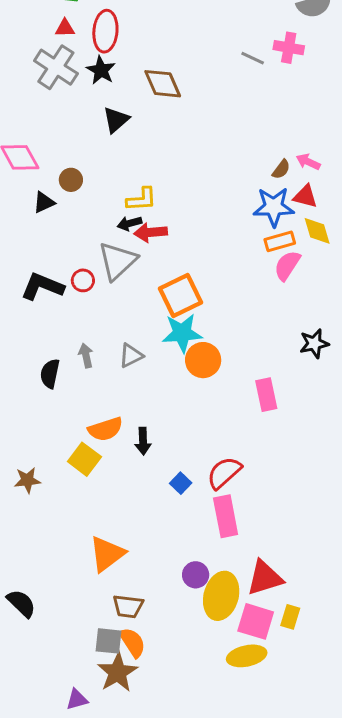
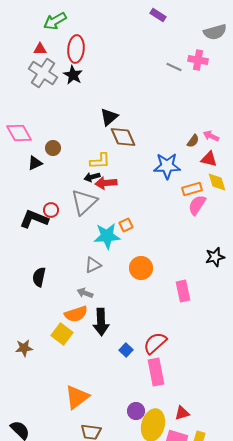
red triangle: (65, 28) -> (40, 49), moved
brown diamond: (163, 84) -> (123, 137), moved
black triangle: (116, 120) -> (109, 117), moved
blue star: (274, 207) -> (167, 166), moved
red circle: (83, 280) -> (51, 210), moved
orange square: (181, 295) -> (126, 225), size x0.5
cyan star: (182, 333) -> (107, 236), moved
gray arrow: (86, 356) -> (85, 293), moved, turned -56
black arrow: (143, 441) -> (101, 322), size x1.5
red triangle: (265, 578) -> (182, 413), size x0.6

